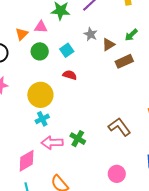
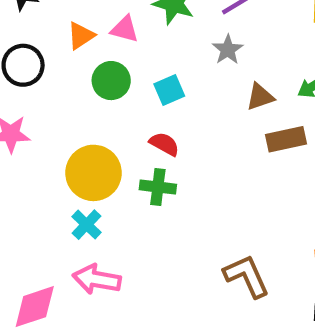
gray star: (91, 34) -> (228, 50), moved
cyan cross: (42, 119) -> (87, 225), turned -32
green cross: (78, 139) -> (158, 187), moved, turned -35

